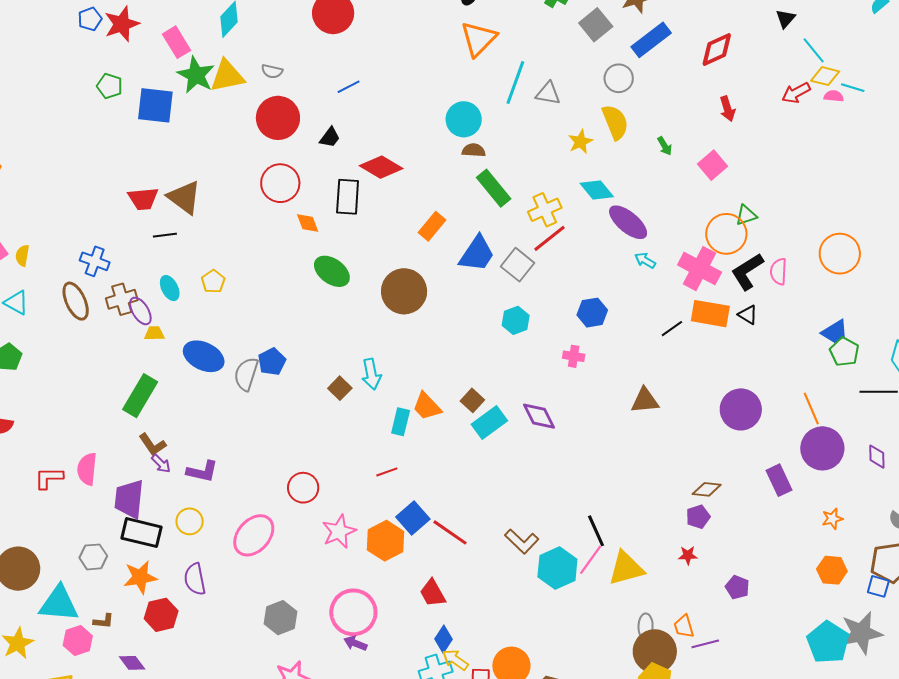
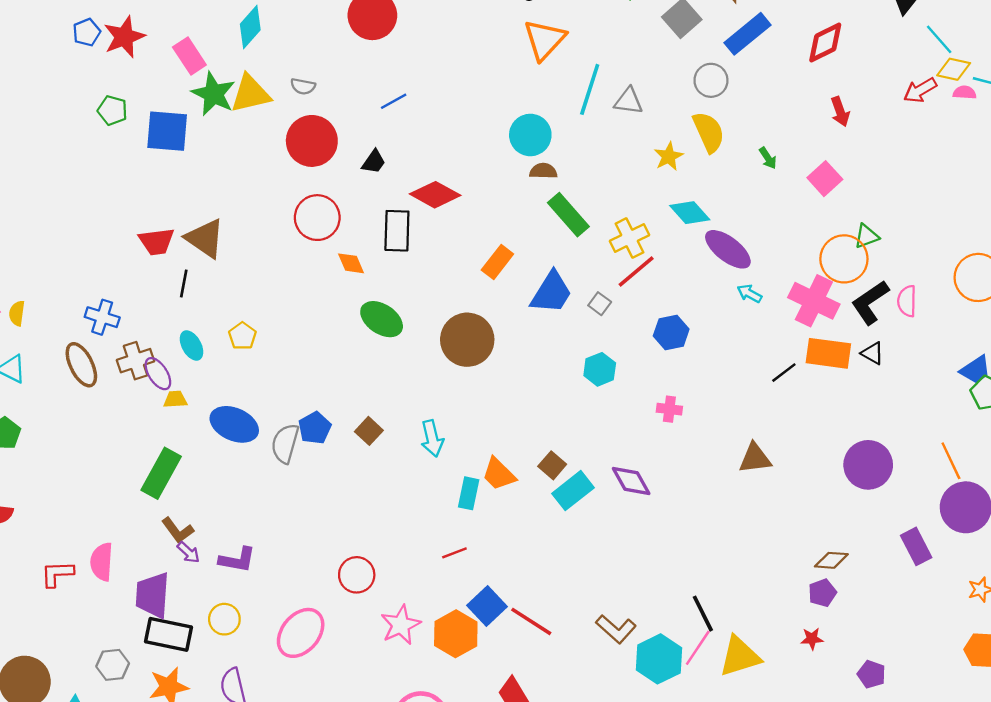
black line: (165, 235) -> (184, 284), turned -70
gray square: (518, 265) -> (600, 304), size x0.6
blue hexagon: (592, 313) -> (671, 333), moved
brown square: (340, 388) -> (369, 431), moved

